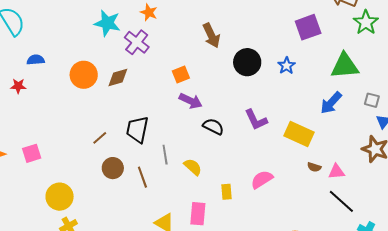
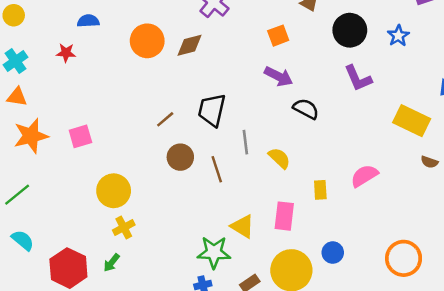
orange square: (181, 74) -> (278, 36), moved
purple L-shape: (256, 120) -> (358, 78), moved

